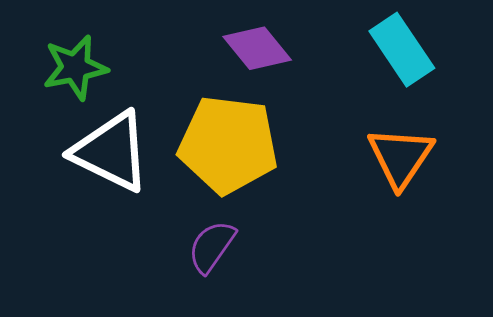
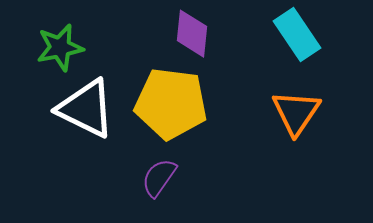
purple diamond: (257, 48) -> (192, 34), turned 45

